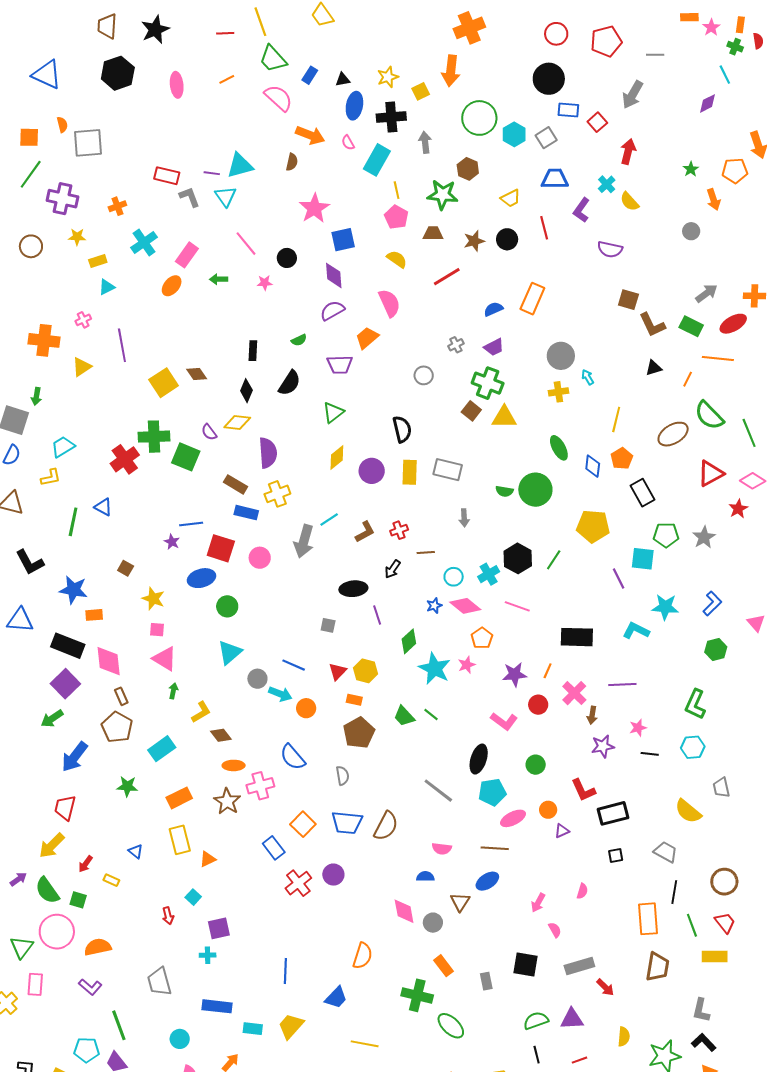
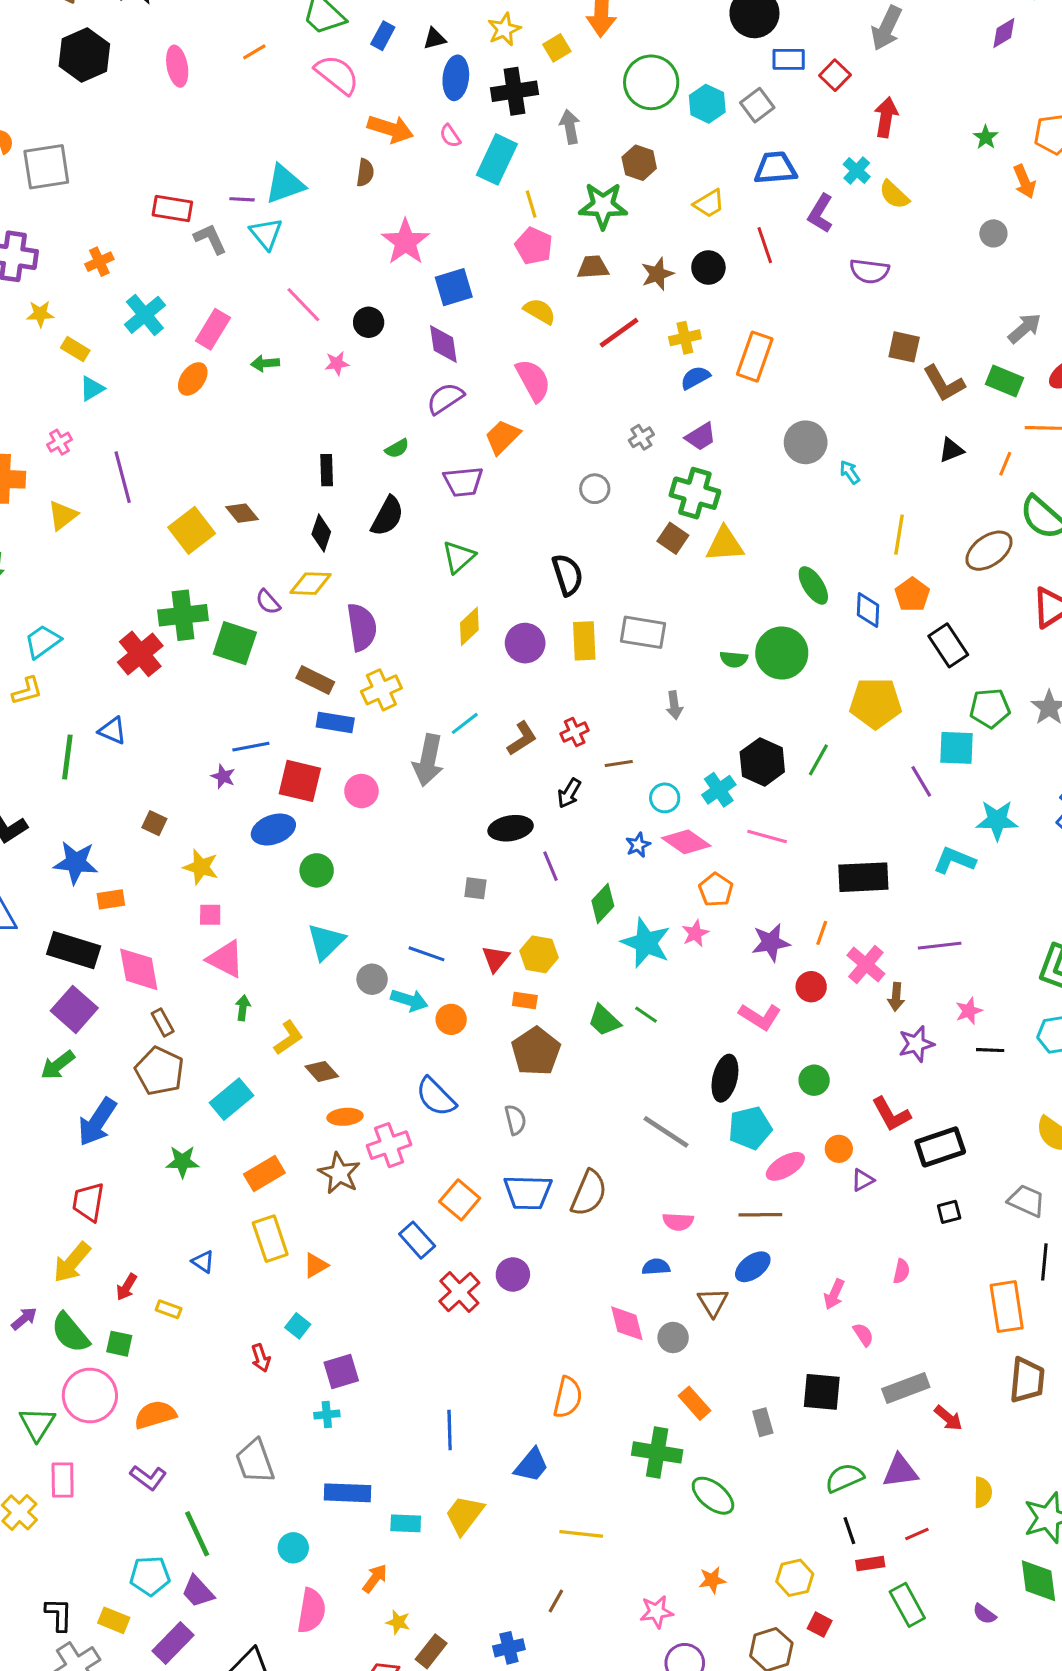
yellow rectangle: (98, 261) -> (75, 349), turned 54
yellow cross: (558, 392) -> (685, 338), moved

